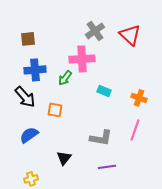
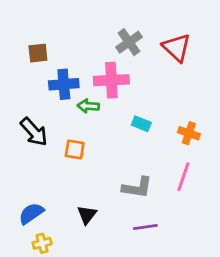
blue cross: (35, 70) -> (64, 84), moved
green arrow: (65, 78) -> (88, 106), turned 56
blue semicircle: (29, 135) -> (31, 213), moved

